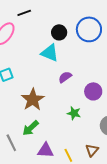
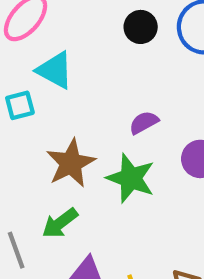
cyan triangle: (50, 53) -> (55, 70), moved
green star: (74, 113) -> (131, 178), moved, size x1.6

